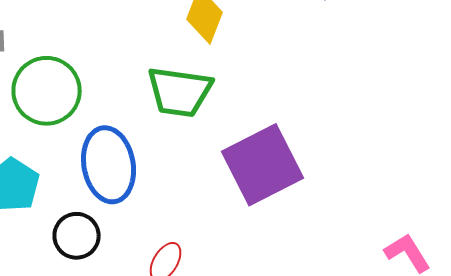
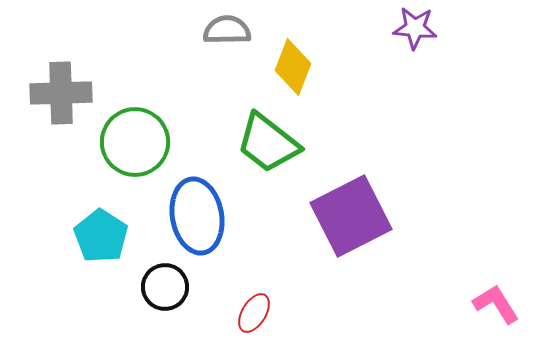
green trapezoid: (180, 92) -> (268, 143), turned 30

